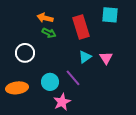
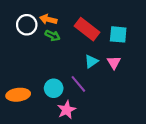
cyan square: (110, 15) -> (118, 34), moved
red rectangle: (81, 27) -> (87, 29), turned -35
white circle: (25, 53) -> (27, 25), moved

